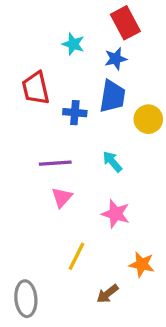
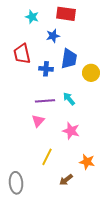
red rectangle: (125, 23) -> (66, 14), moved, turned -54
cyan star: (73, 44) -> (32, 17), moved
blue star: (116, 59) -> (53, 36), moved
purple line: (55, 163) -> (45, 101), moved

